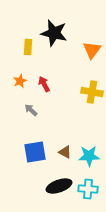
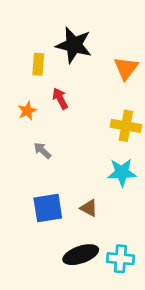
red arrow: (44, 84) -> (60, 98), moved
cyan star: (89, 156) -> (122, 172), moved

